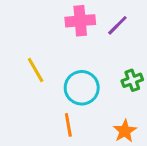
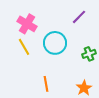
pink cross: (80, 21) -> (27, 24), moved, turned 36
cyan circle: (82, 88) -> (55, 43), moved

